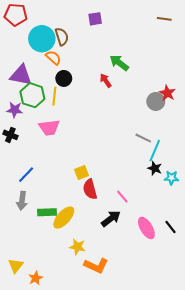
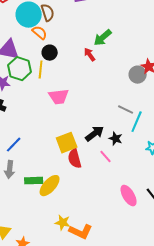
green arrow: (119, 63) -> (103, 38), turned -78
pink trapezoid: (49, 128) -> (59, 97), moved
black star: (155, 168) -> (116, 139), moved
yellow square: (82, 173) -> (67, 143), size x1.5
pink line: (122, 197) -> (106, 157), moved
black arrow: (111, 219) -> (95, 134), moved
yellow star: (77, 247) -> (63, 223), moved

